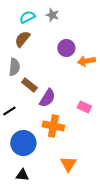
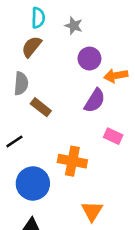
gray star: (52, 15) -> (74, 26), moved
cyan semicircle: (27, 17) -> (38, 18), turned 119
purple semicircle: (47, 98) -> (95, 101), moved

